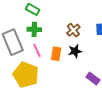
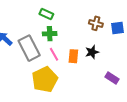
brown cross: (73, 30) -> (96, 23), moved, turned -32
yellow pentagon: (26, 75) -> (45, 80), turned 30

